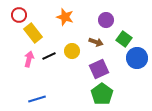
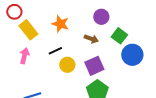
orange star: (65, 17) -> (60, 24), moved
yellow circle: (72, 51) -> (67, 65), moved
black line: (49, 56) -> (55, 51), moved

